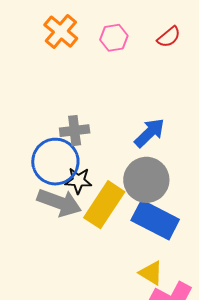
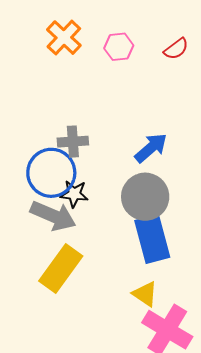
yellow rectangle: (104, 205) -> (61, 268), moved
blue rectangle: (155, 220) -> (152, 239), turned 45

